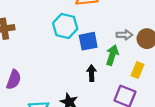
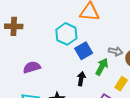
blue square: (88, 41) -> (84, 51), turned -30
purple semicircle: (14, 80) -> (32, 67), moved, turned -138

